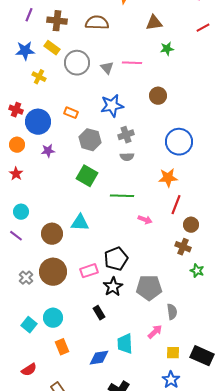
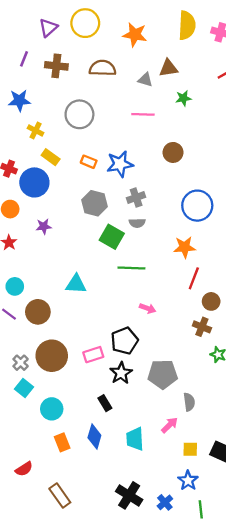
yellow rectangle: (52, 48) -> (51, 157), moved
gray triangle: (107, 68) -> (145, 80), moved, turned -32
orange rectangle: (71, 113) -> (89, 162), moved
purple star: (48, 151) -> (44, 226), moved
green square: (87, 176) -> (112, 237), moved
pink arrow: (145, 220) -> (148, 308), moved
cyan triangle: (80, 223) -> (76, 284), moved
brown circle: (52, 234) -> (38, 312), moved
cyan square: (29, 325) -> (24, 388), moved
blue diamond: (99, 358) -> (94, 437), moved, turned -65

